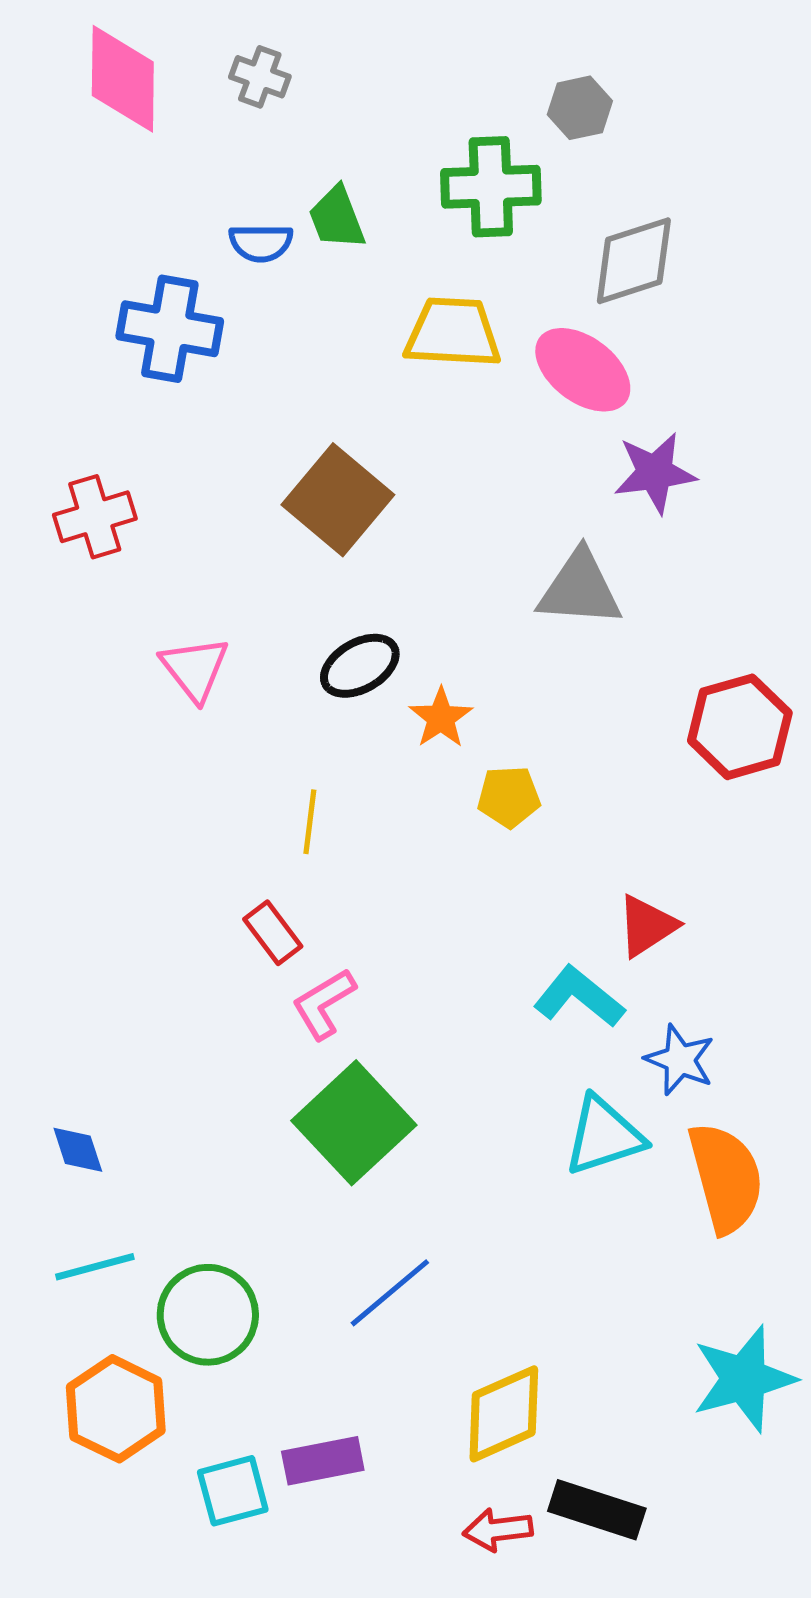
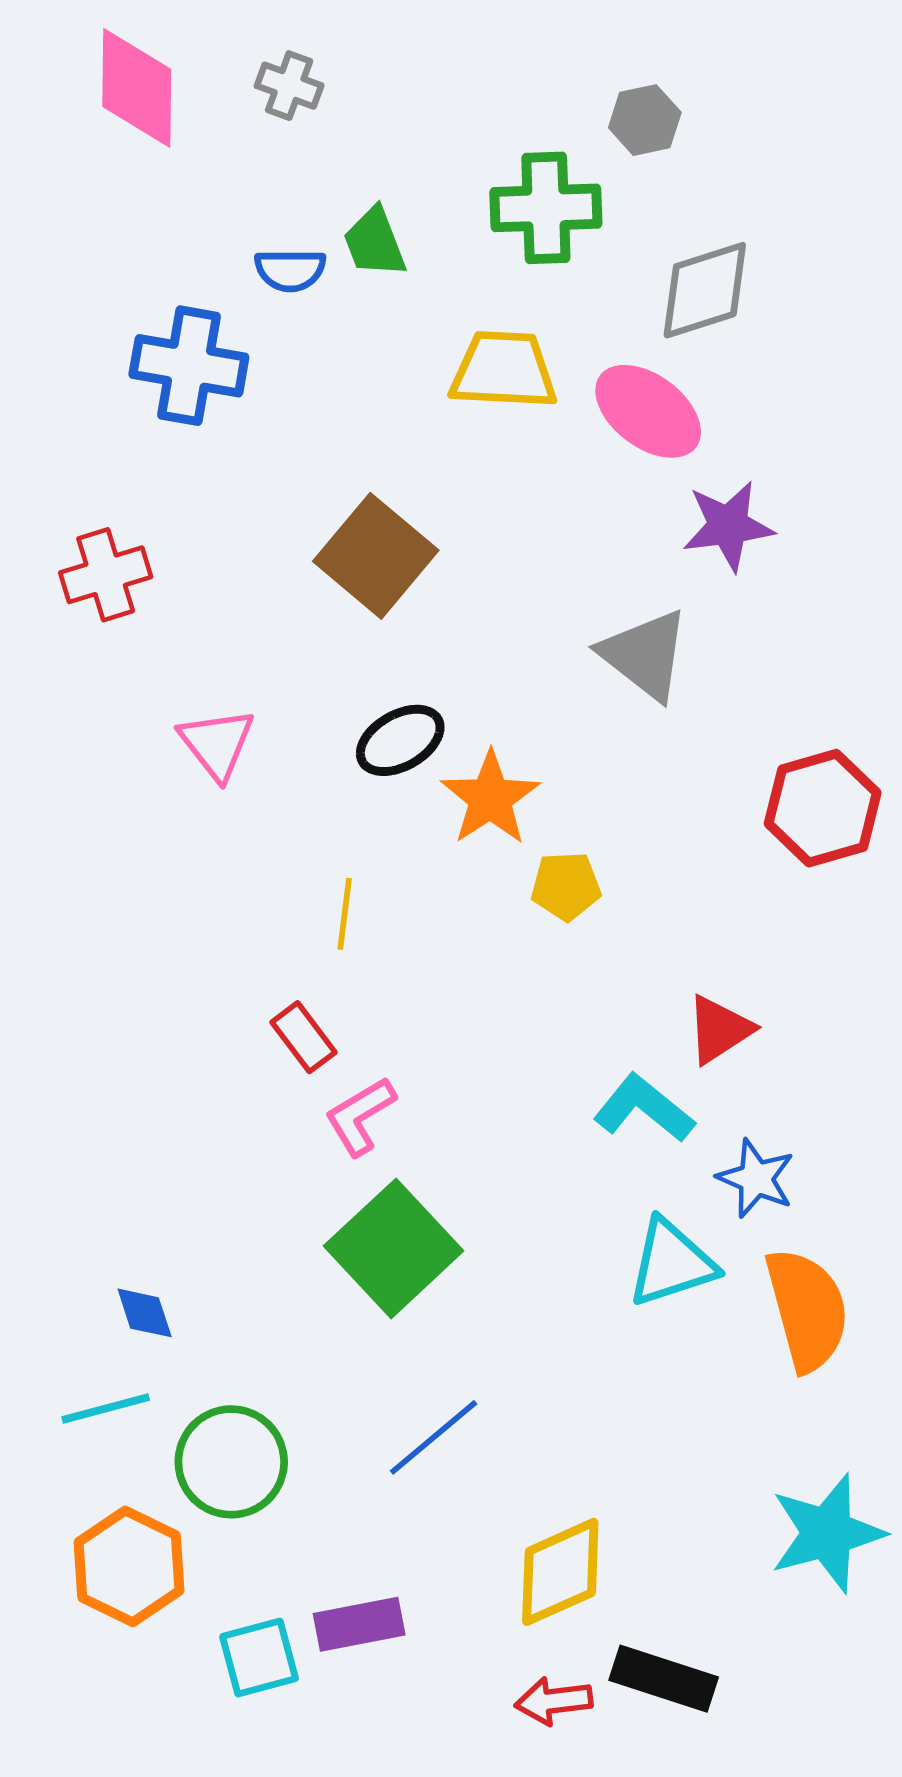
gray triangle: (580, 589) -> (645, 655), turned 34
orange star: (441, 718) -> (490, 798), size x1.4
blue diamond: (78, 1150) -> (145, 1313), moved

